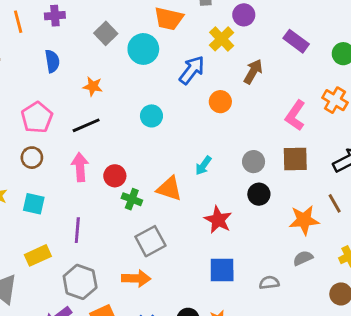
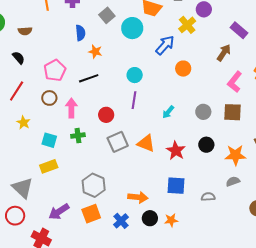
blue semicircle: (52, 61) -> (80, 33), moved
brown arrow: (253, 72) -> (224, 53), moved
pink arrow: (80, 167) -> (71, 108), moved
orange triangle: (169, 189) -> (146, 143), moved
black circle: (259, 194) -> (206, 145), moved
green cross: (132, 199) -> (78, 136), moved, turned -32
cyan square: (34, 204) -> (49, 140), moved
purple line: (77, 230) -> (134, 100), moved
gray square: (150, 241) -> (118, 142), moved
orange arrow: (136, 278) -> (138, 197), moved
gray hexagon: (80, 282) -> (94, 185), moved

